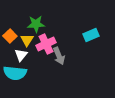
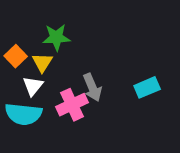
cyan rectangle: (91, 35) -> (147, 87), moved
pink cross: (46, 44) -> (72, 105), moved

